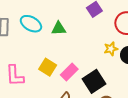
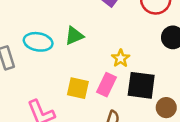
yellow star: (111, 49) -> (121, 58), moved
black square: (94, 81) -> (141, 85), turned -30

